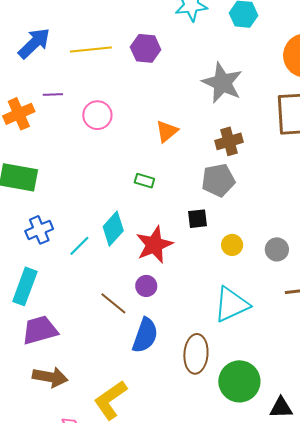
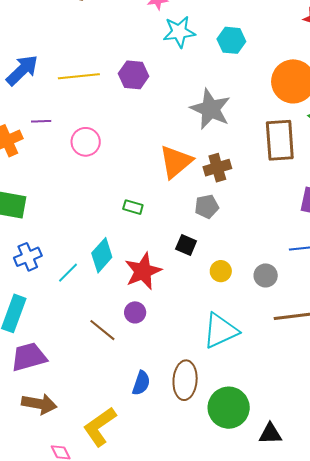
orange triangle: (167, 131) -> (176, 162), moved, size x1.5
gray pentagon: (218, 180) -> (207, 207), size x0.7
black square: (198, 219) -> (186, 245), turned 30
blue semicircle: (145, 335) -> (141, 383), moved, size x0.7

